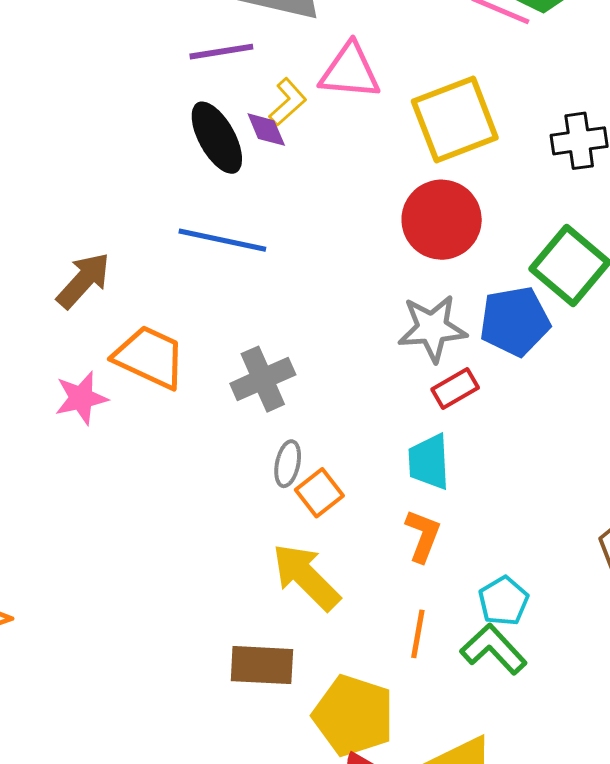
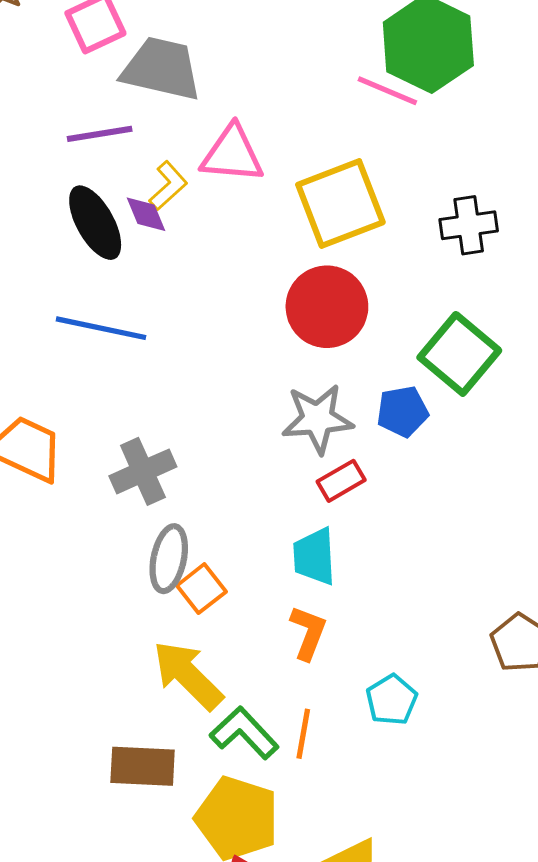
blue pentagon: (515, 321) -> (403, 411), size x0.7
gray ellipse: (288, 464) -> (169, 559), size x1.4
green L-shape: (494, 649) -> (244, 733), moved

